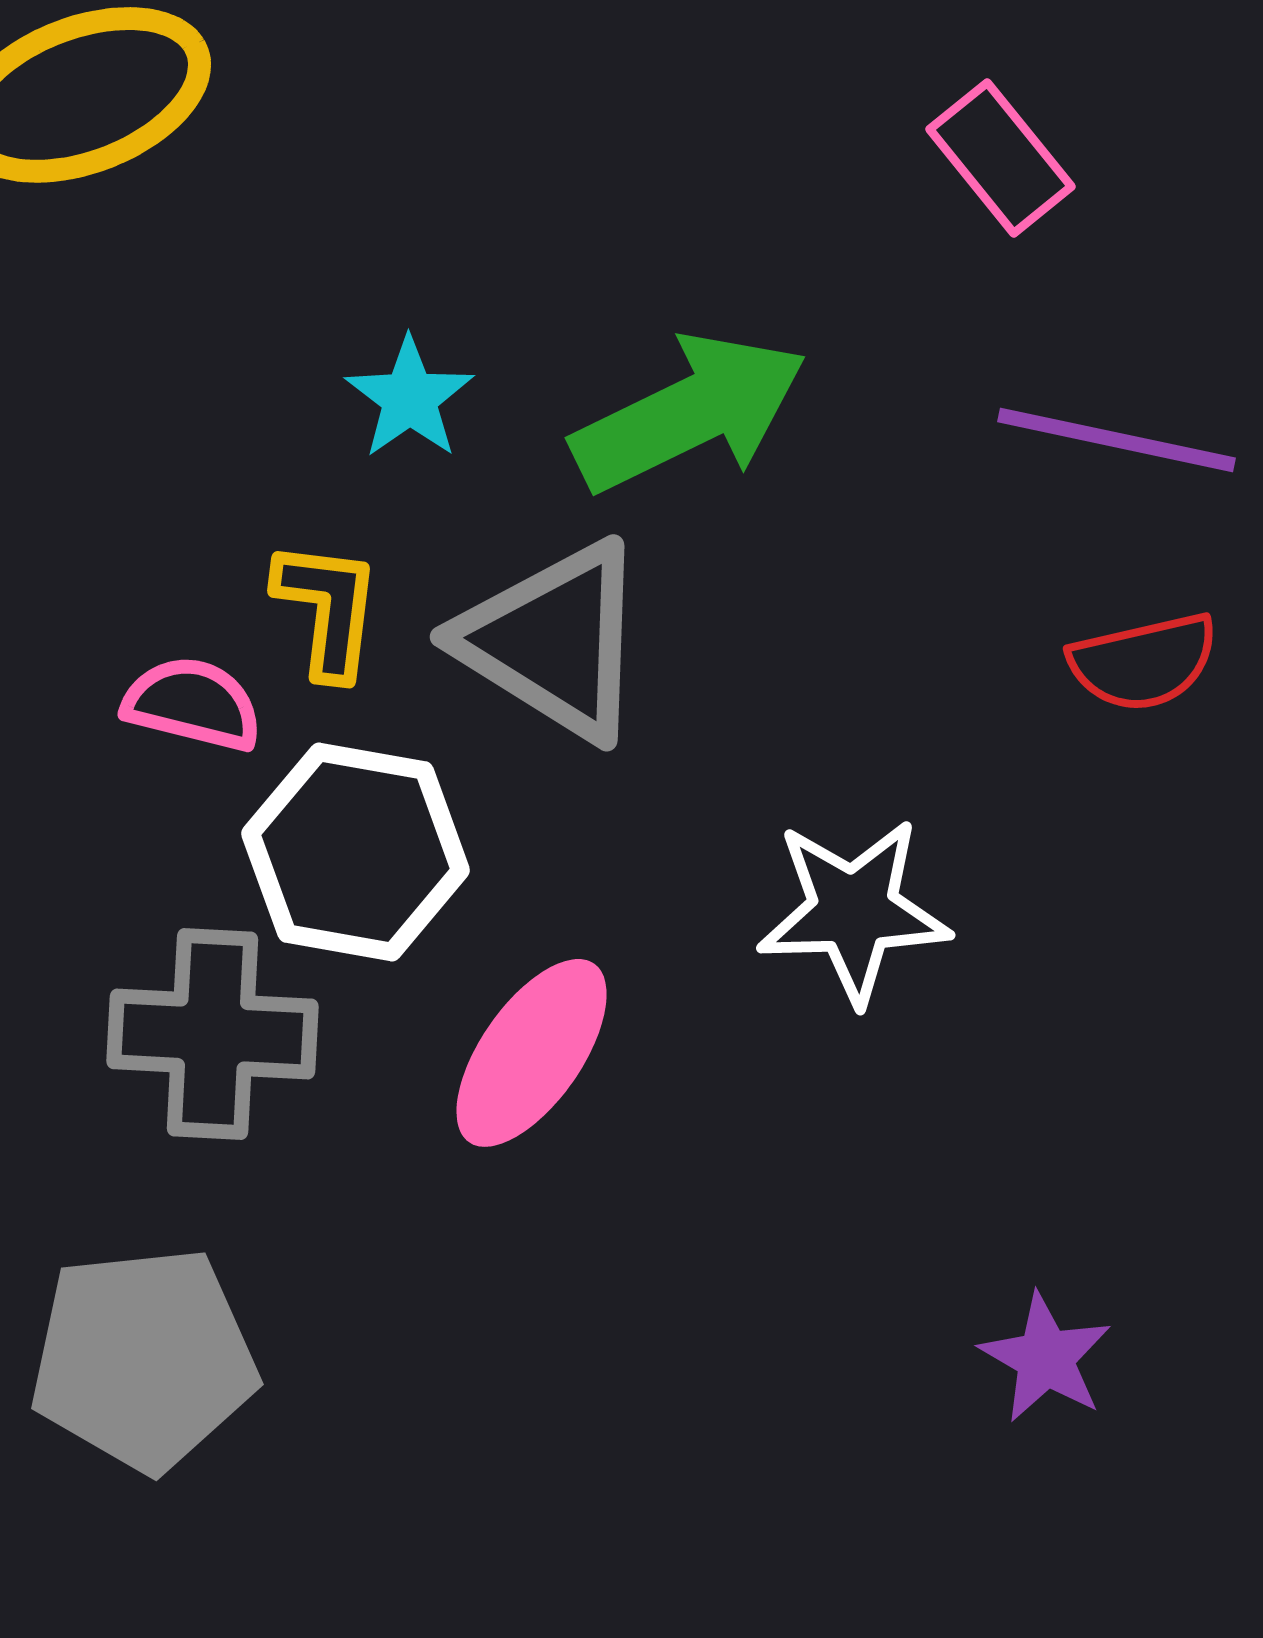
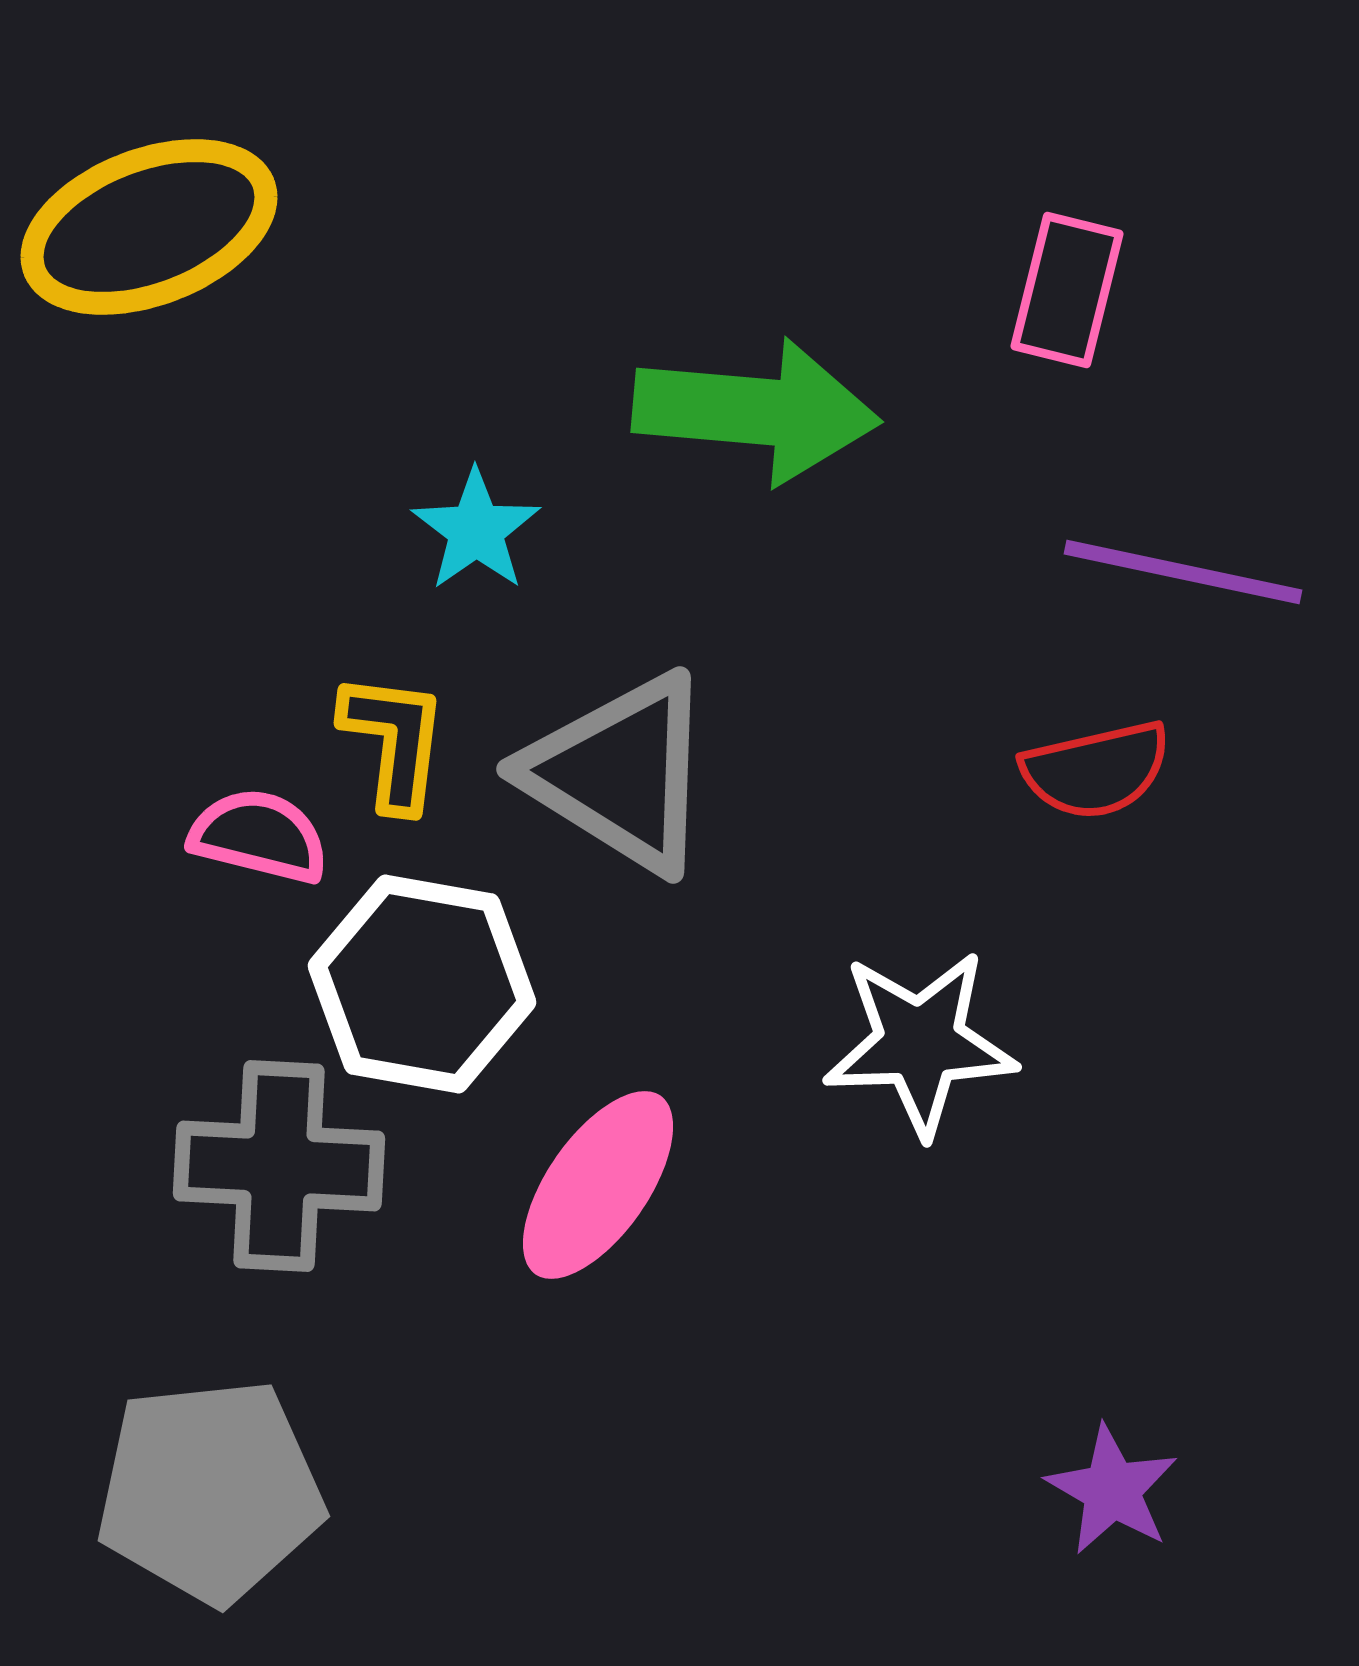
pink rectangle: (1001, 158) -> (1067, 290), turned 53
green arrow: (690, 413) -> (756, 411), moved, turned 31
red semicircle: (1144, 662) -> (1096, 770), moved

